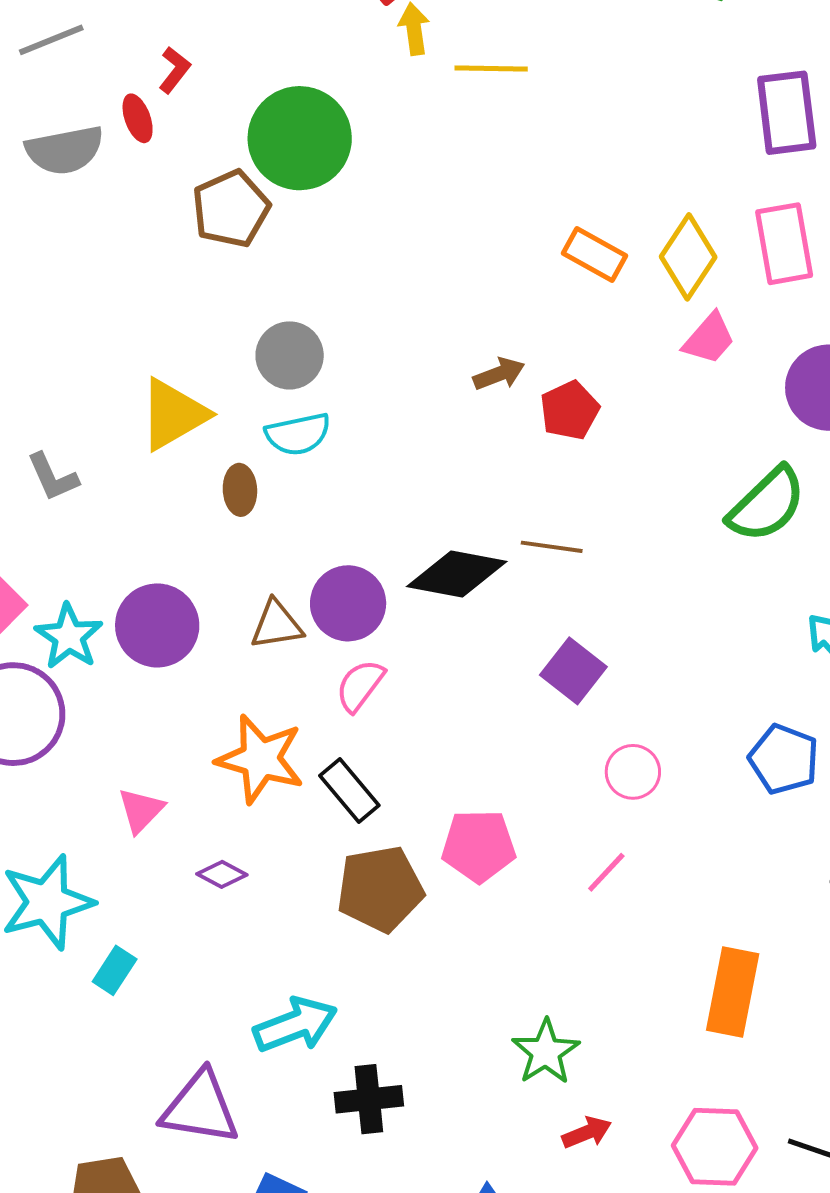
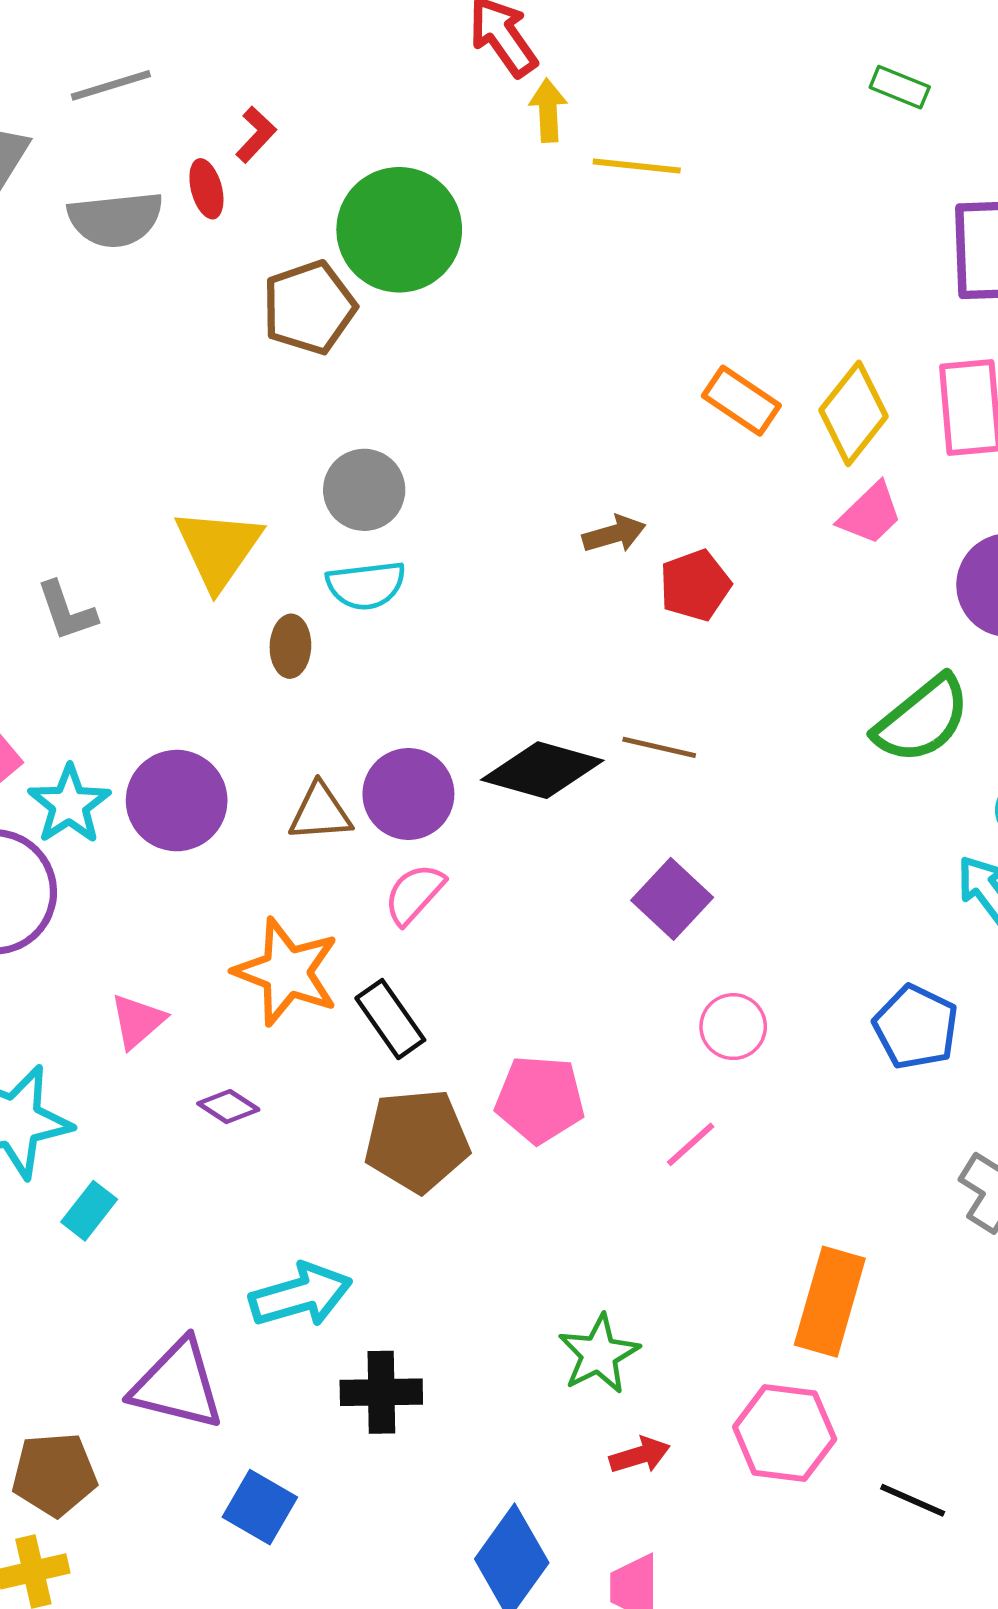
yellow triangle: (173, 414) -> (218, 548), turned -30
pink hexagon: (715, 1147) -> (785, 1433), moved

